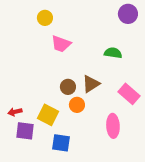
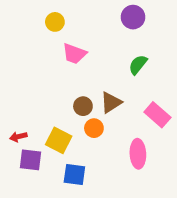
purple circle: (128, 14) -> (133, 17), moved
green semicircle: (113, 53) -> (138, 65), turned -60

